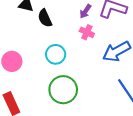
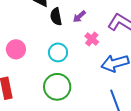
purple arrow: (85, 11) -> (79, 17), moved

